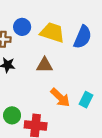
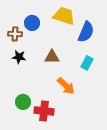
yellow trapezoid: (52, 32) -> (64, 16), moved
cyan rectangle: (86, 100) -> (87, 63), moved

